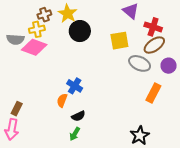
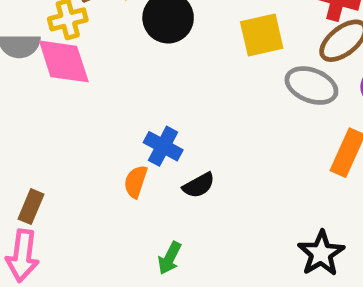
pink diamond: (34, 47) -> (64, 61), turned 55
black semicircle: (78, 116) -> (199, 185), moved

